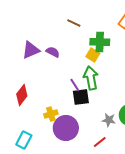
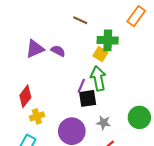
purple line: (75, 85) -> (81, 86), turned 56
yellow cross: (51, 114) -> (37, 116), moved
gray star: (109, 120) -> (103, 123), moved

